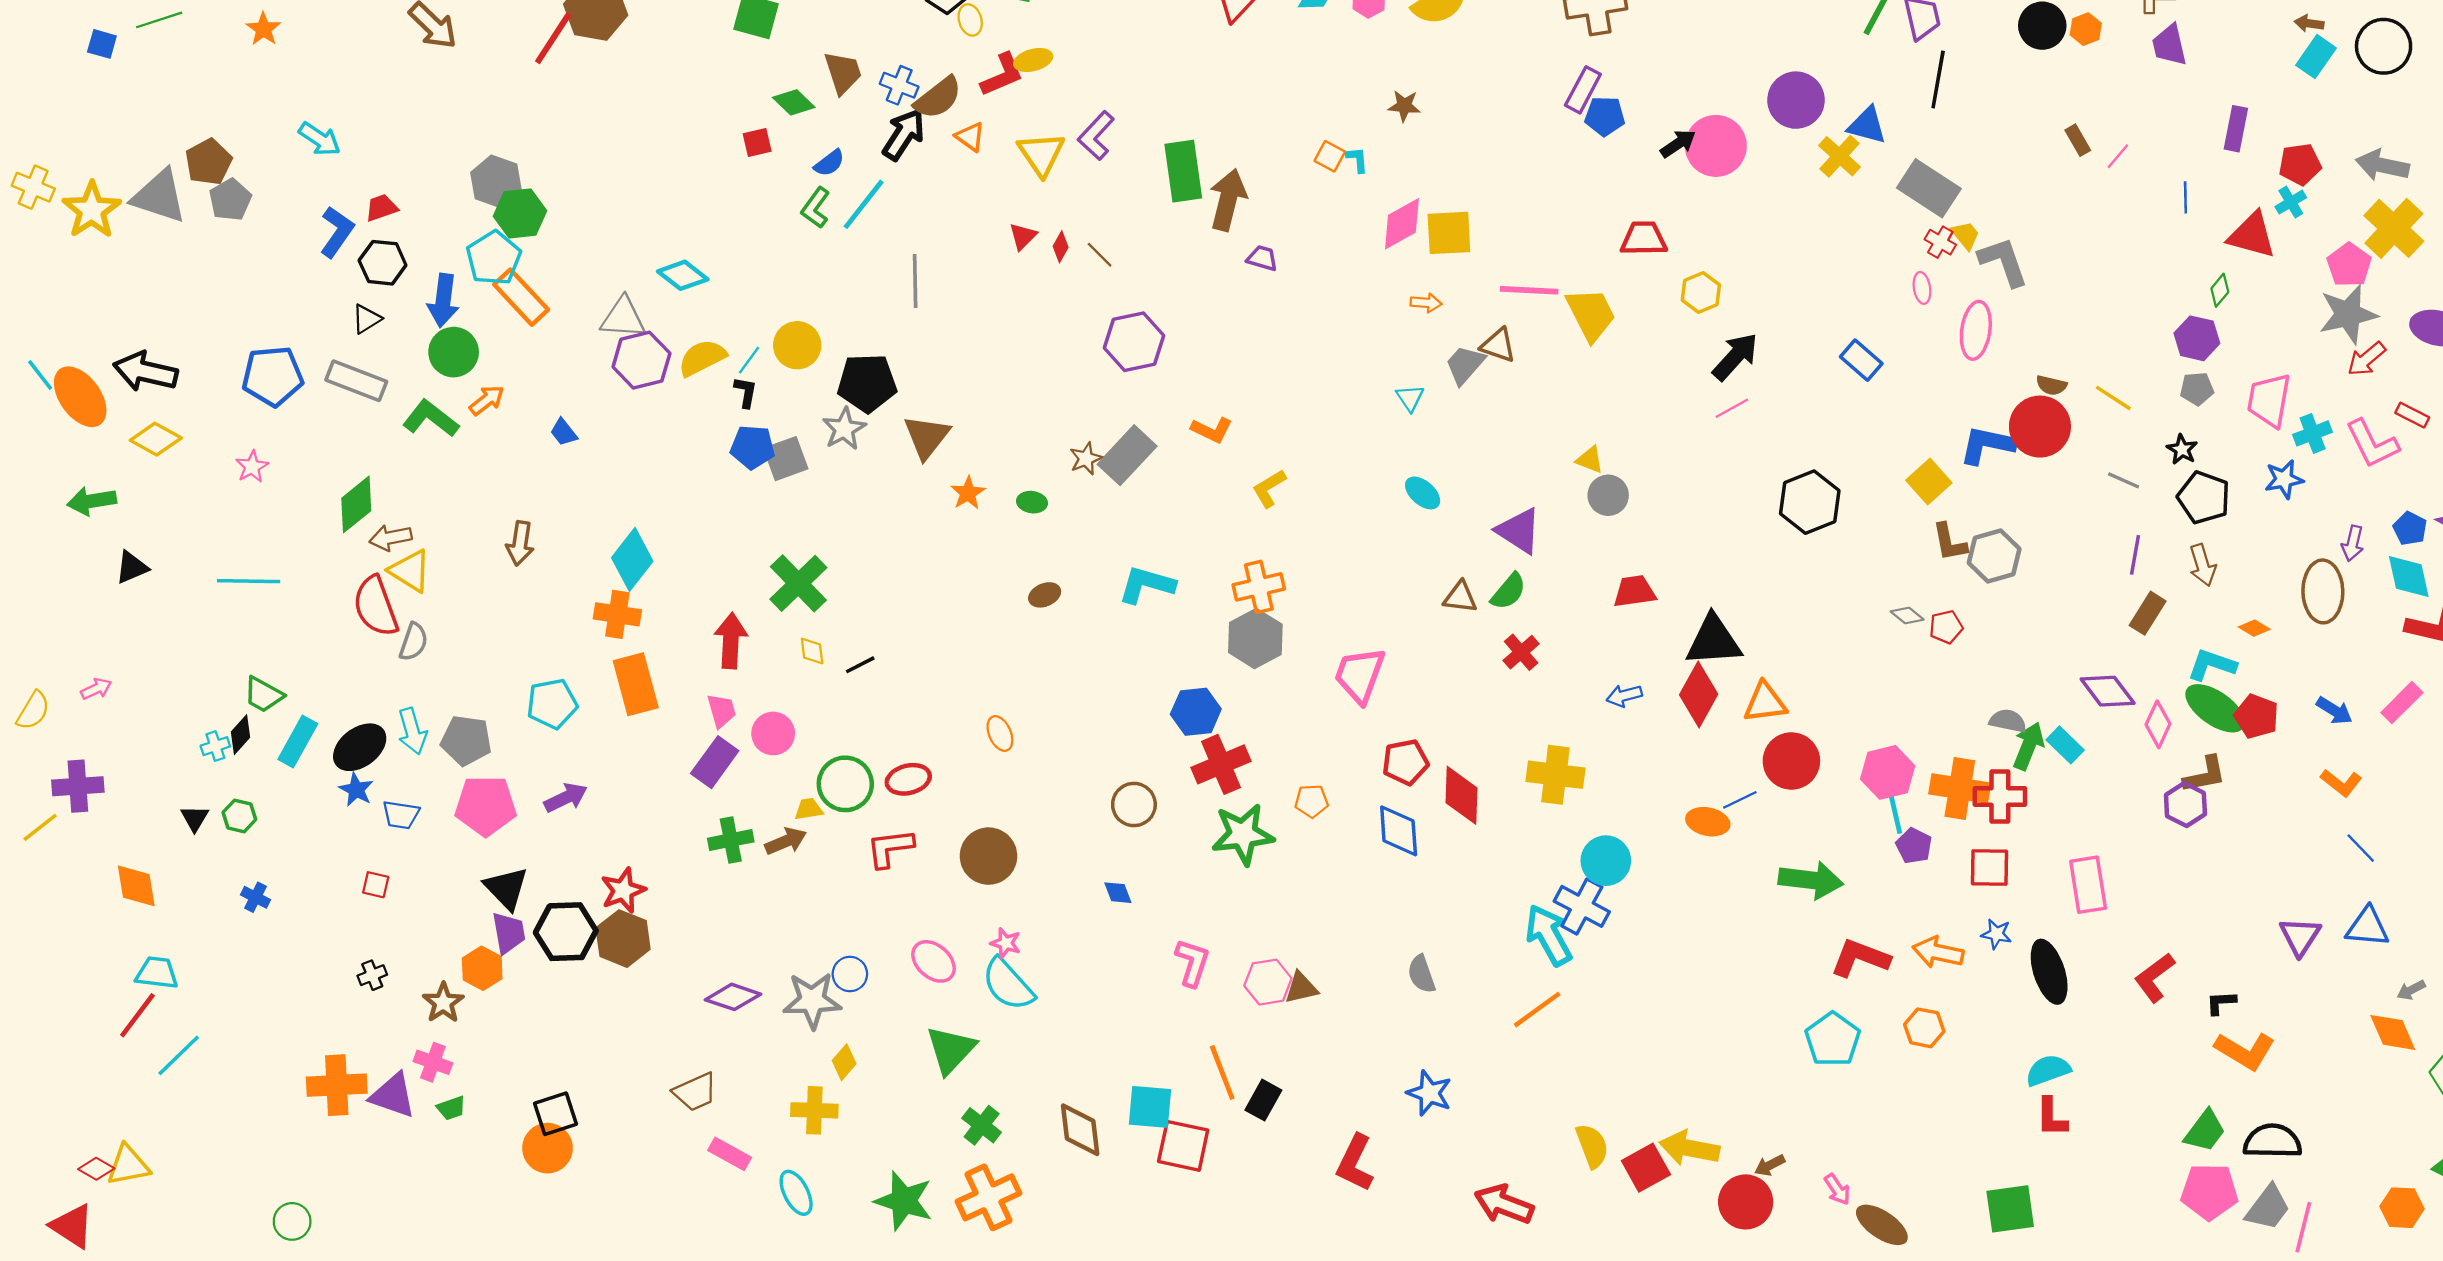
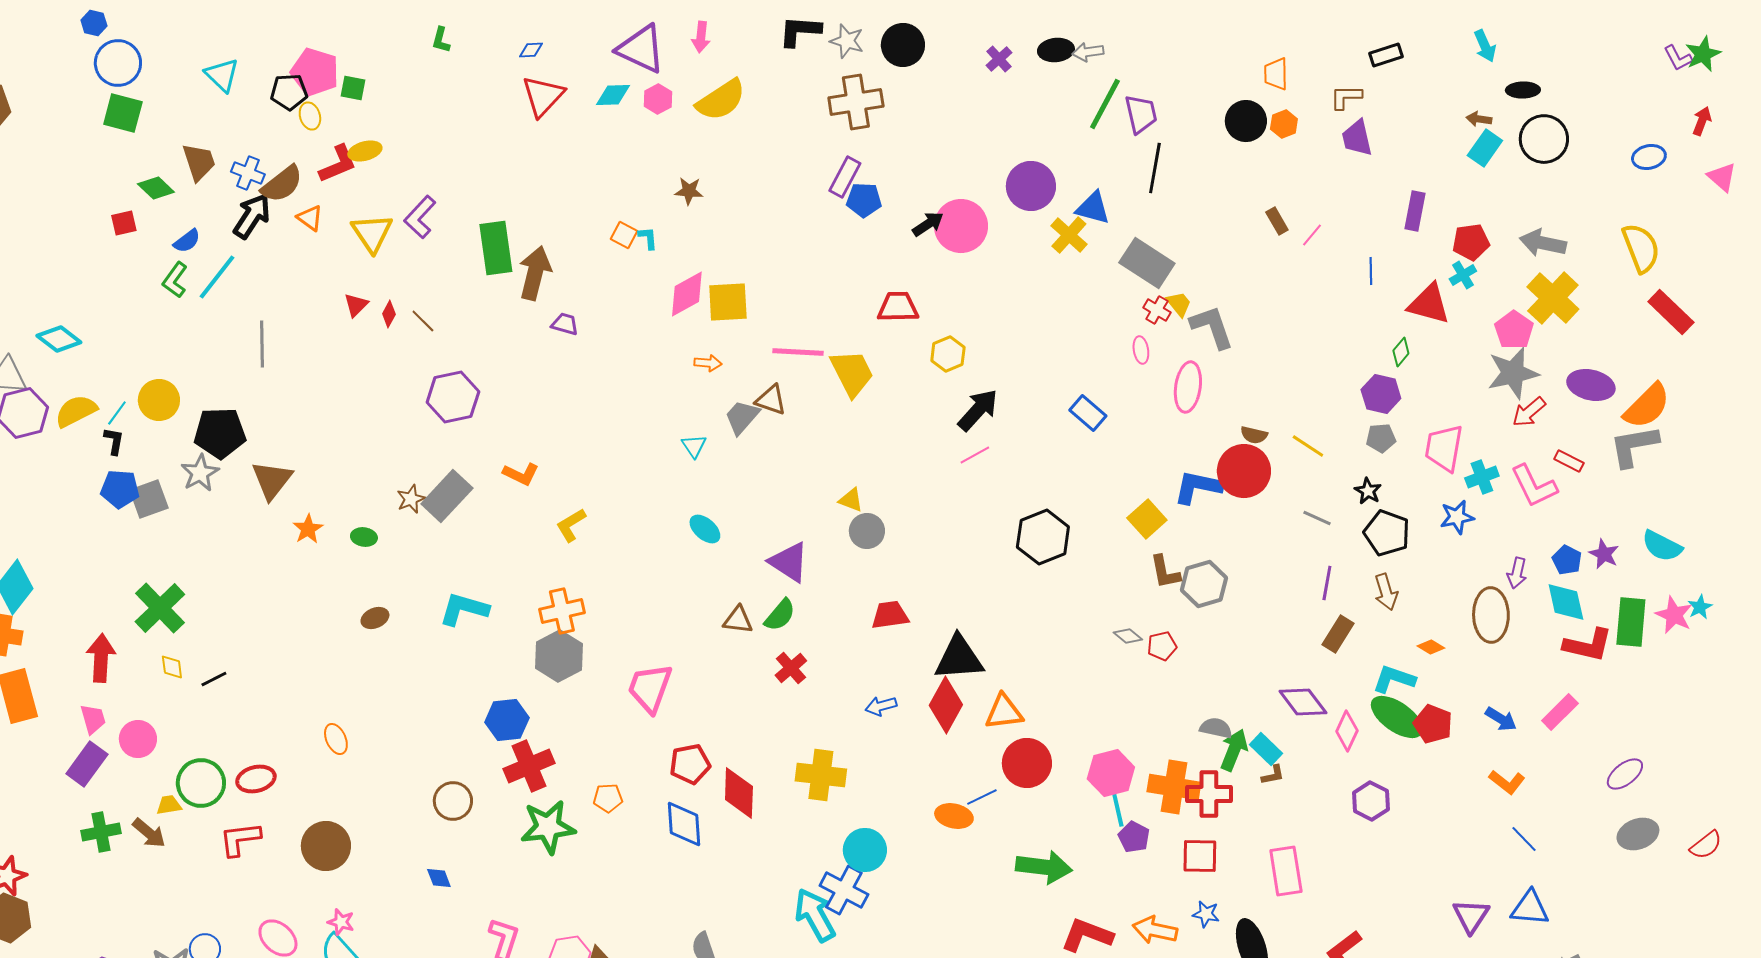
brown L-shape: (2205, 775) -> (1273, 775), moved, size x0.6
brown arrow: (786, 841) -> (149, 833), turned 63

